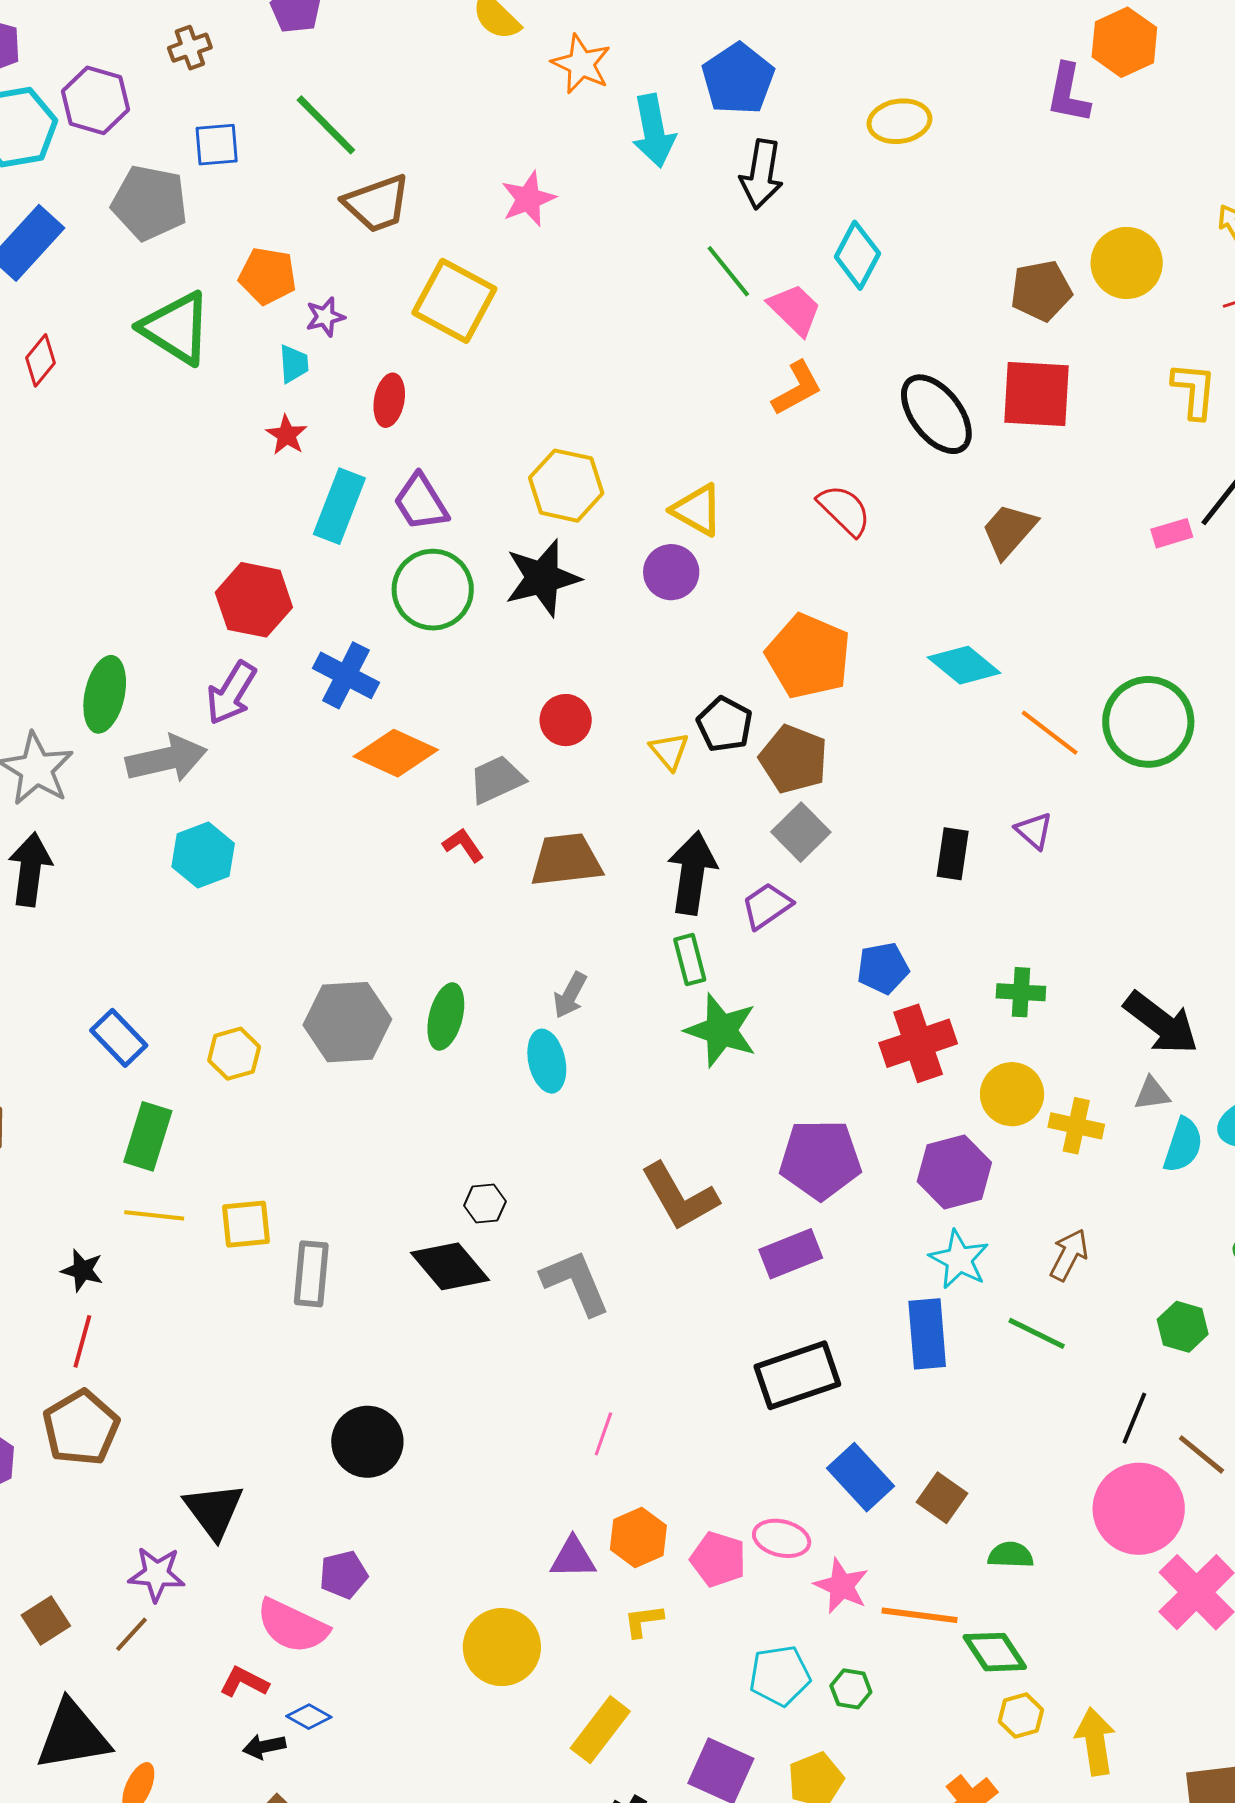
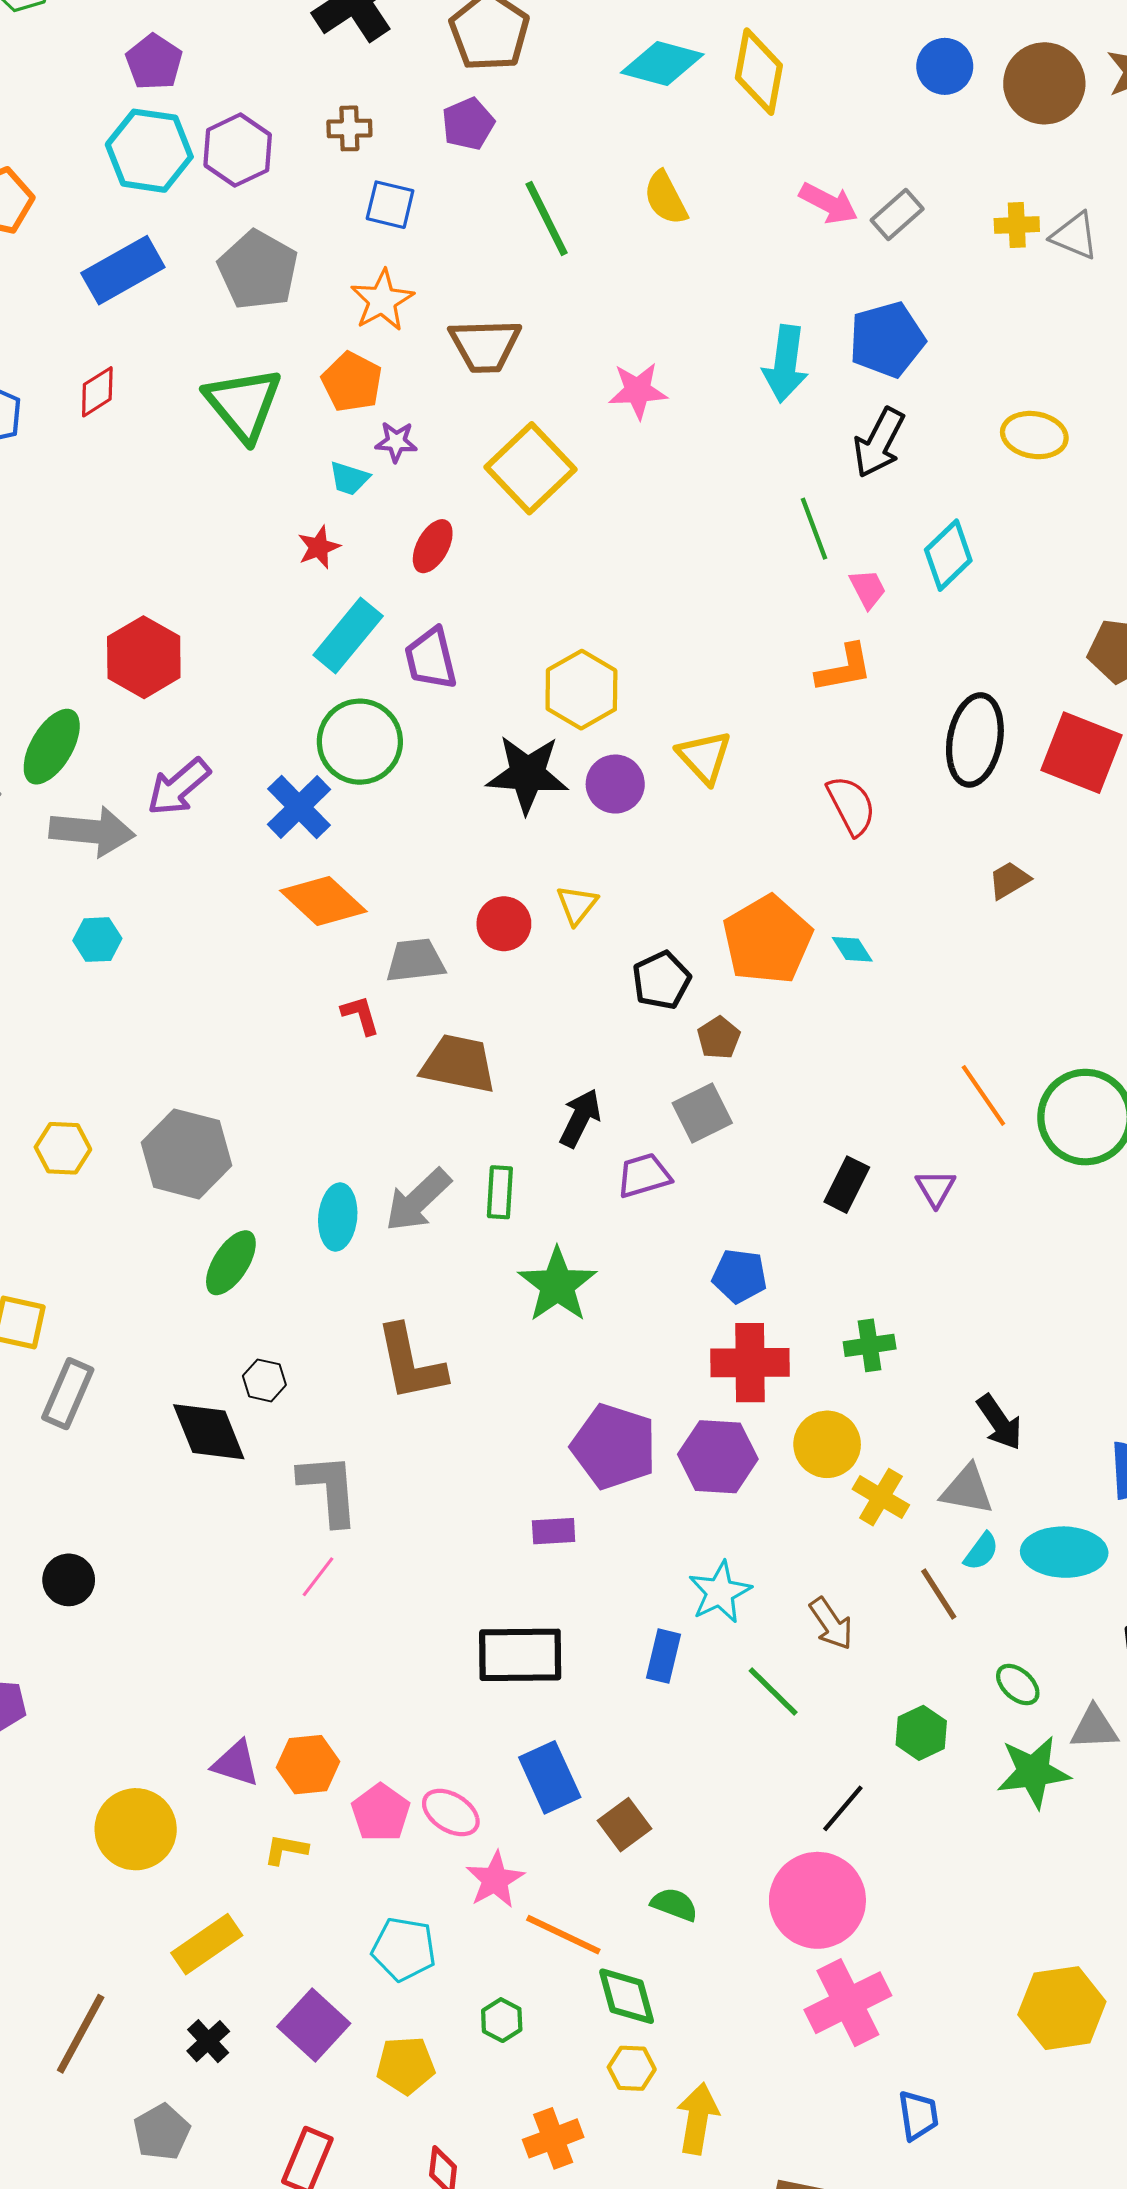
orange star: (581, 64) -> (382, 300), moved
green line: (326, 125) -> (547, 219), moved
blue square: (217, 145) -> (390, 205), moved
pink trapezoid: (795, 310) -> (868, 589), size x0.7
cyan trapezoid: (294, 364) -> (349, 478), turned 93
black ellipse: (936, 414) -> (975, 740), turned 30
brown trapezoid: (1009, 531) -> (1009, 880), size x0.7
purple circle: (671, 572) -> (615, 784), moved
green circle: (433, 590) -> (360, 742), moved
red hexagon: (254, 600) -> (144, 657), moved
cyan diamond: (964, 665) -> (852, 949), moved, size x0.6
yellow triangle: (669, 751) -> (577, 905), moved
brown pentagon: (793, 759) -> (719, 1038), size x0.6
cyan hexagon: (203, 855) -> (97, 940), size x0.7
black arrow: (692, 873) -> (580, 1118), size x0.7
green rectangle: (690, 960) -> (500, 1192), moved
green cross: (1021, 992) -> (870, 1345), turned -30
gray arrow: (570, 995) -> (418, 1200), size x1.5
green ellipse: (446, 1016) -> (231, 1263), moved
black arrow: (1161, 1023) -> (1000, 1422), size x0.7
cyan ellipse: (547, 1061) -> (338, 1217), moved
gray triangle: (1152, 1094) -> (967, 1490), size x1.4
cyan semicircle: (1183, 1145) -> (981, 1551), size x0.7
purple hexagon: (954, 1172) -> (718, 1457), moved
brown L-shape: (680, 1197) -> (411, 1363), moved
purple rectangle: (791, 1254) -> (554, 1531), size x0.7
brown arrow: (1069, 1255) -> (831, 1624), turned 100
blue rectangle: (927, 1334) -> (664, 1656), size x0.7
pink line: (603, 1434) -> (318, 1577), moved
black circle: (367, 1442) -> (69, 1580), size x0.7
brown line: (1201, 1454) -> (939, 1594), moved
green hexagon: (851, 1689) -> (502, 2020), moved

